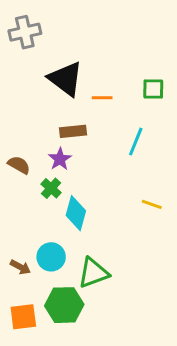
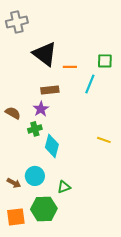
cyan line: (136, 142) -> (90, 84), moved
green cross: (51, 188) -> (35, 129), turned 32
green triangle: (93, 273) -> (64, 187), size x0.6

